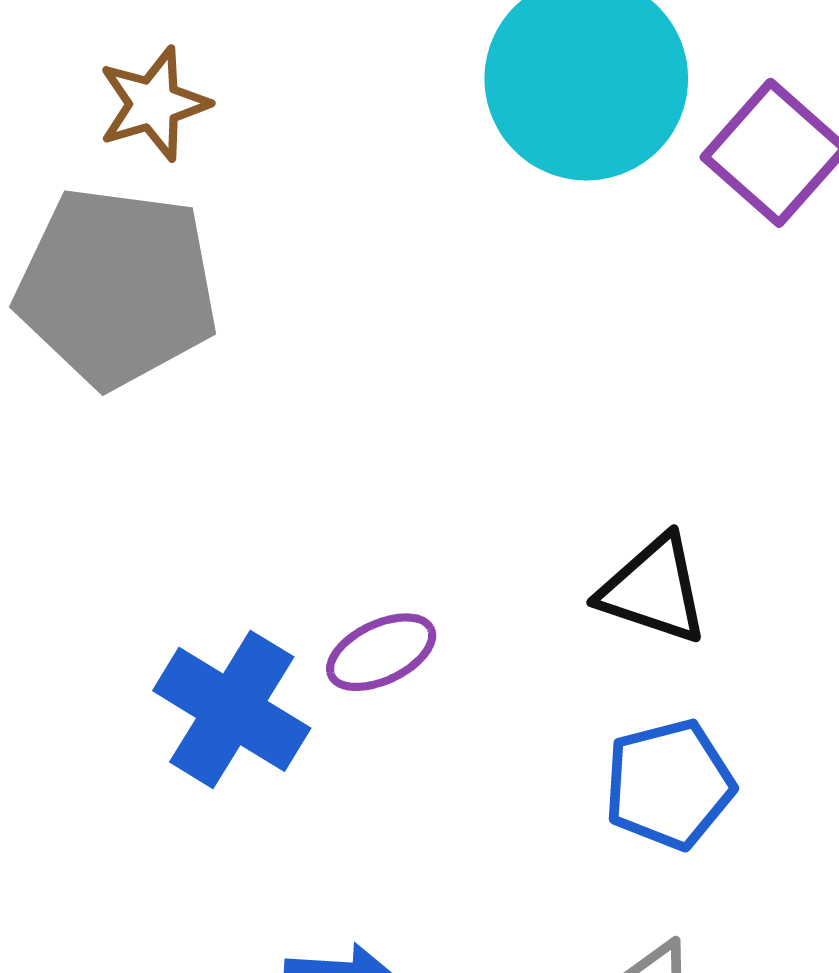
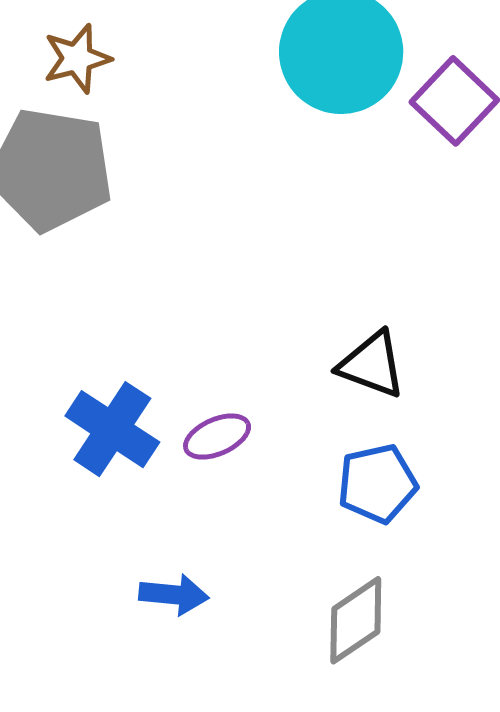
purple ellipse: (381, 652) -> (217, 437), moved

